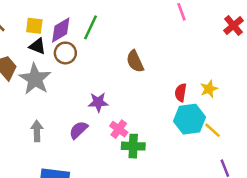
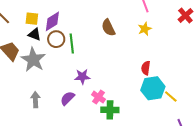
green line: (90, 27) -> (72, 44), moved, turned -30
brown semicircle: (135, 61) -> (108, 28), moved
yellow star: (209, 89) -> (145, 29), moved

